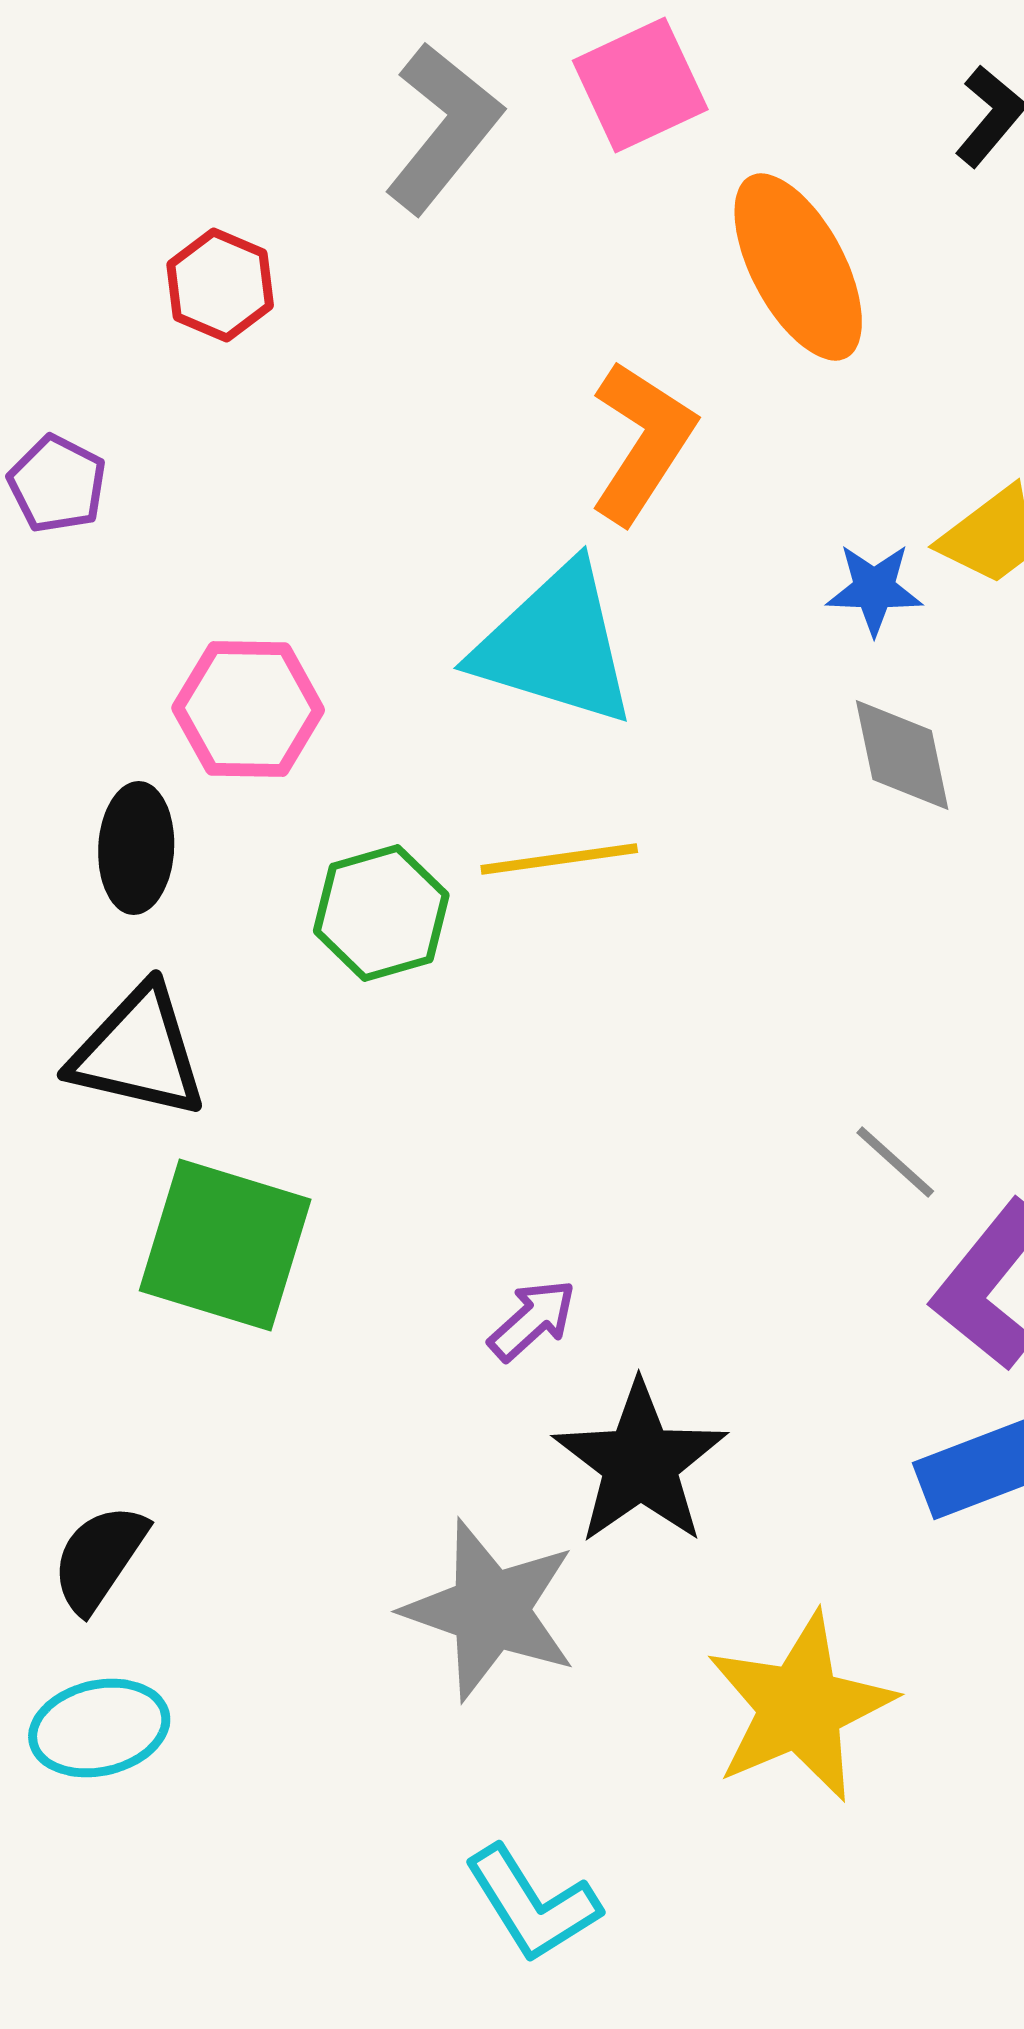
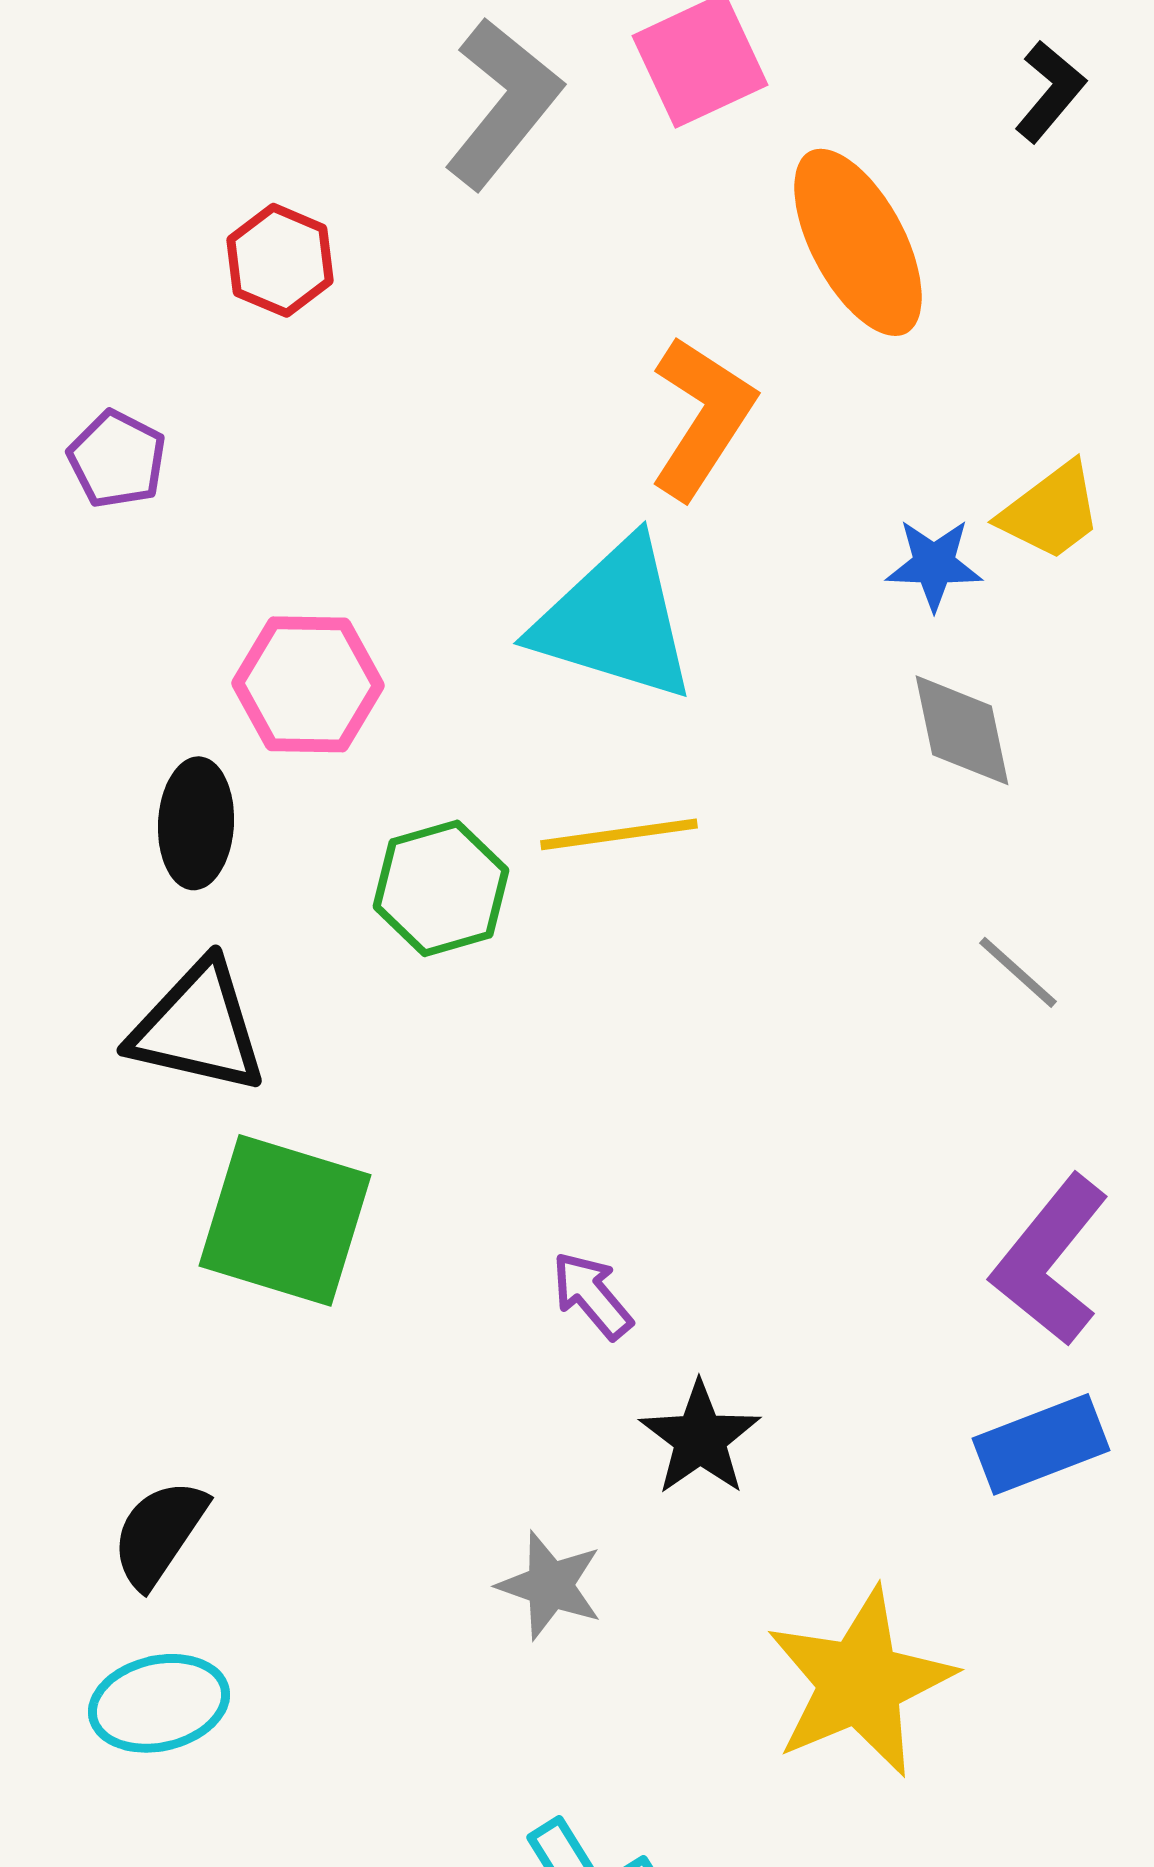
gray line: (895, 1162) -> (1018, 972), moved
purple arrow: (532, 1320) -> (592, 1295), turned -88
black star: (640, 1463) -> (700, 1438), size x0.7
gray star: (490, 1610) -> (550, 1585), size x0.6

